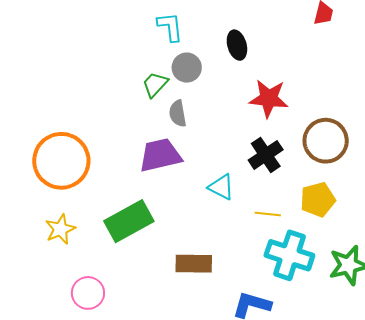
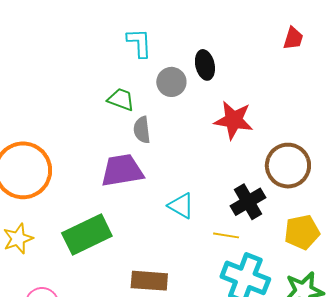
gray circle: (187, 68) -> (171, 82), moved
green trapezoid: (155, 84) -> (121, 99), turned 64
black cross: (266, 155) -> (248, 202), moved
yellow pentagon: (318, 200) -> (302, 232), moved

